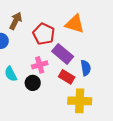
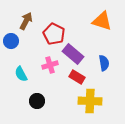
orange triangle: (75, 24) -> (102, 21), moved
blue semicircle: (86, 68) -> (104, 63), moved
black circle: (33, 83) -> (37, 101), moved

